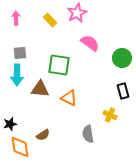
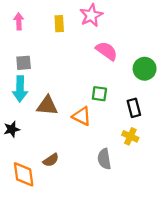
yellow rectangle: (50, 20) -> (59, 24), turned 40
green square: (59, 65) -> (99, 94), moved, size x0.6
black rectangle: (123, 91) -> (134, 108), moved
black star: (10, 124) -> (12, 129), moved

